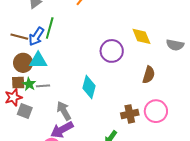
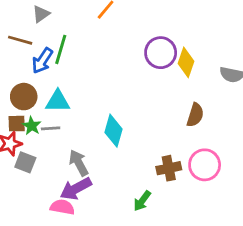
yellow diamond: (141, 36) -> (186, 62), turned 40
brown line: (19, 37) -> (20, 40), moved
purple circle: (112, 51) -> (161, 53), moved
cyan triangle: (38, 61) -> (58, 101), moved

